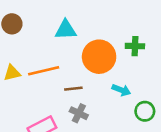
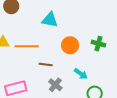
orange circle: (99, 57) -> (70, 45), size x0.7
gray cross: (79, 113) -> (55, 85), moved

